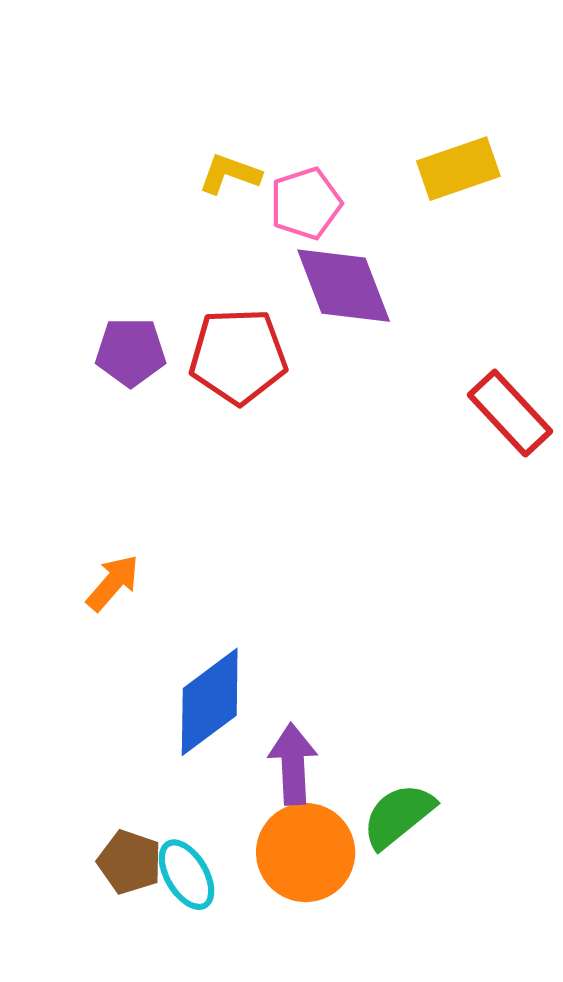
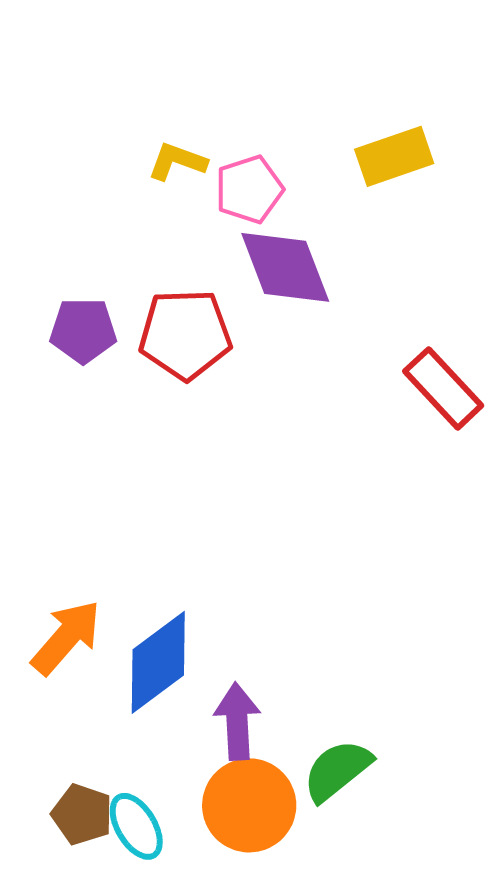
orange arrow: (113, 583) -> (66, 637), moved, size x1.4

